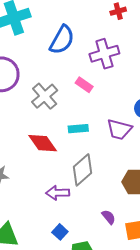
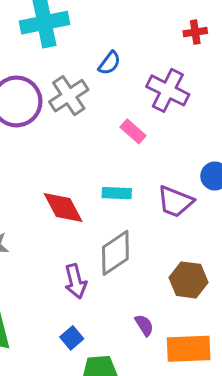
blue semicircle: (62, 40) -> (109, 63), size x0.6
purple cross: (104, 54) -> (168, 90), turned 36
gray cross: (45, 96) -> (69, 96), moved
purple arrow: (58, 193) -> (75, 281), turned -110

